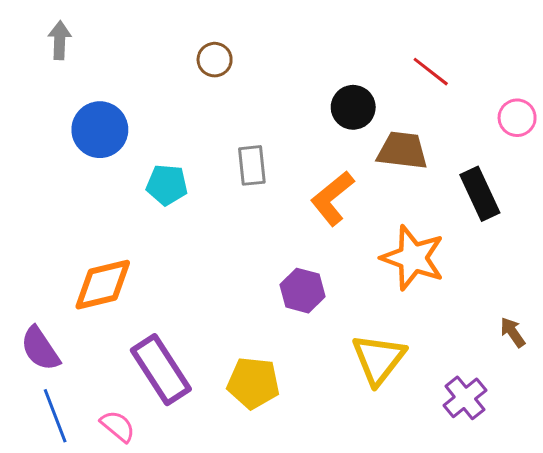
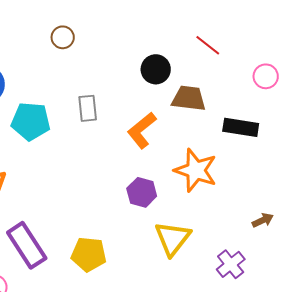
cyan pentagon: (167, 185) -> (31, 121), size x1.4
black rectangle: (480, 194) -> (241, 127), turned -56
purple hexagon: (303, 291) -> (142, 192), moved
brown arrow: (513, 332) -> (263, 220), turned 100

